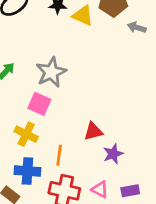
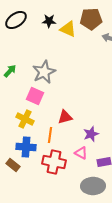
red triangle: (93, 131) -> (65, 117), moved
pink triangle: (100, 189) -> (81, 153), moved

